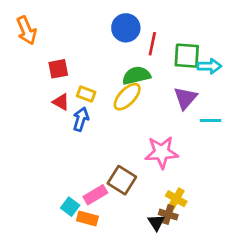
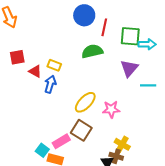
red square: (58, 69) -> (17, 57), moved
yellow ellipse: (127, 97) -> (85, 102), moved
pink star: (162, 152) -> (111, 109), size x0.7

